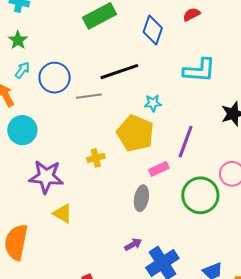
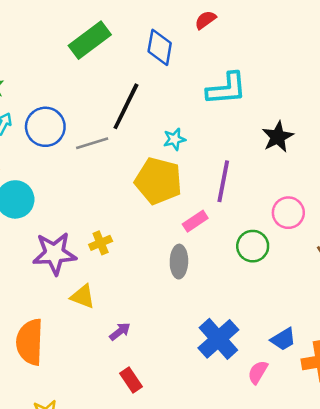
black line: (119, 72) -> (126, 106), turned -36
yellow cross: (96, 158) -> (101, 243), moved
green circle: (200, 195) -> (253, 246), size x0.7
purple arrow: (133, 244) -> (120, 331), moved

